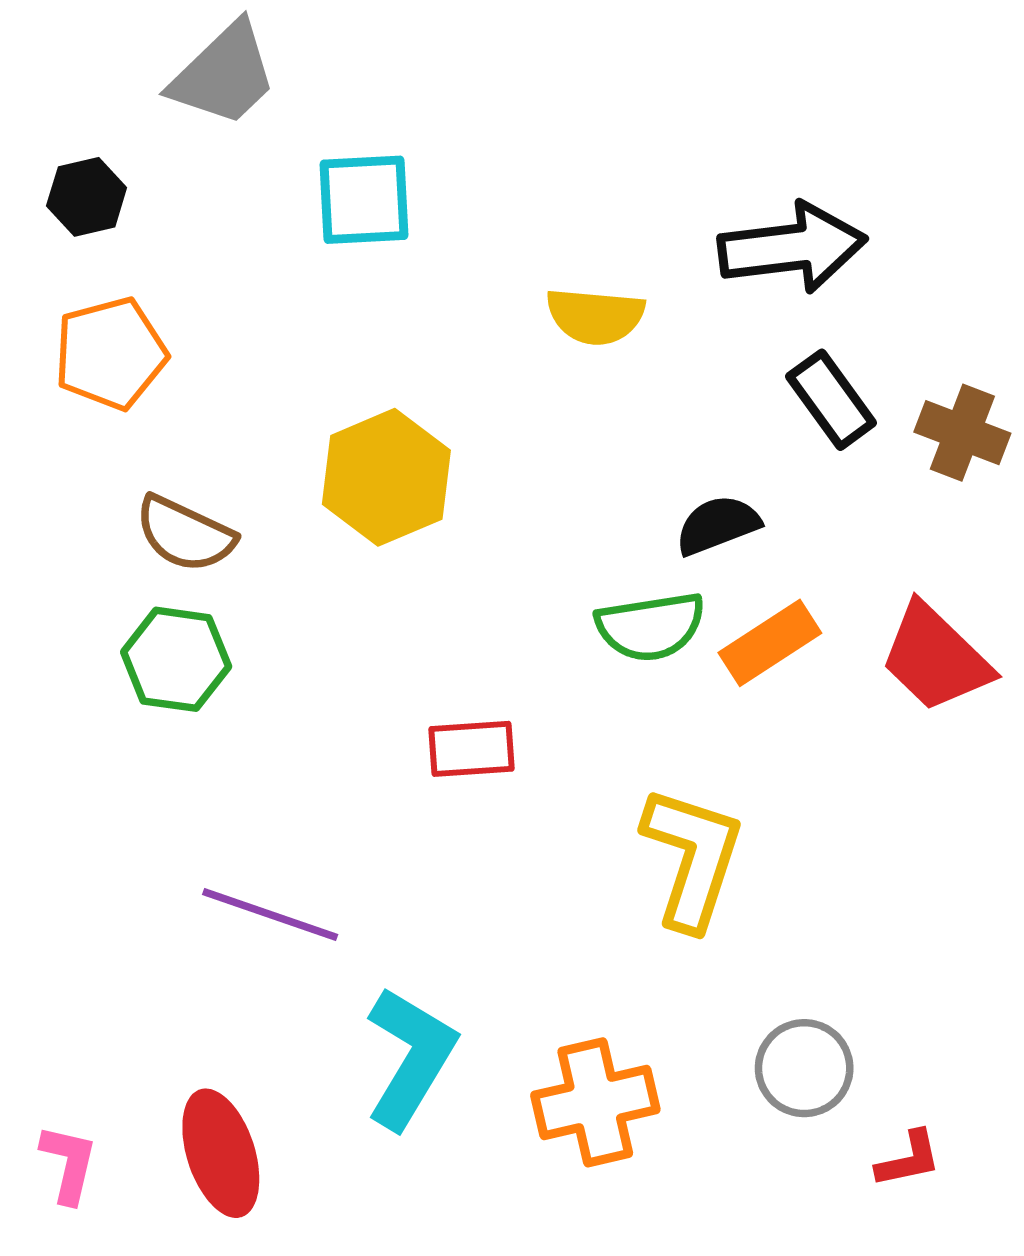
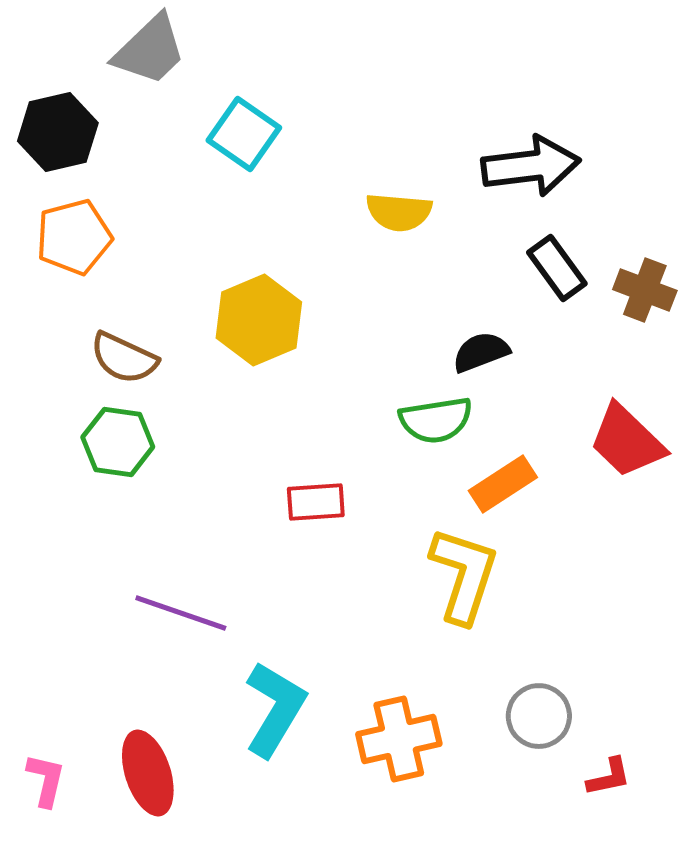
black hexagon: (87, 197) -> (58, 132), size x1.5
cyan square: (364, 200) -> (244, 134), turned 38
orange rectangle: (770, 643) -> (503, 484), moved

